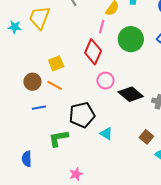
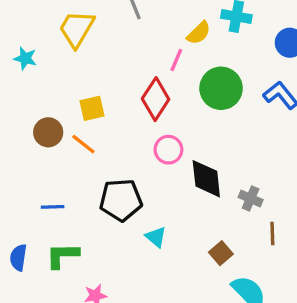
cyan star: (15, 27) -> (25, 58), moved
black diamond: (131, 94) -> (206, 179), turned 35
blue line: (39, 108) -> (53, 207), moved
green L-shape: (58, 138) -> (62, 255), moved

